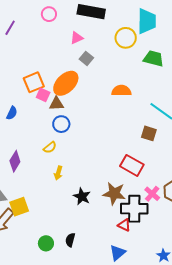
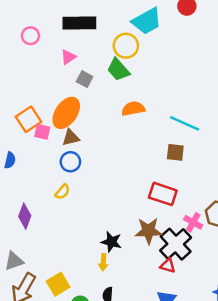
cyan trapezoid: (147, 21) -> (147, 21), turned 72
green trapezoid: (153, 59) -> (118, 70), moved, turned -135
brown triangle: (57, 104) -> (71, 138), moved
yellow arrow: (58, 173) -> (103, 262), moved
yellow square: (19, 207) -> (58, 284), moved
black cross: (134, 209) -> (176, 244), turned -32

